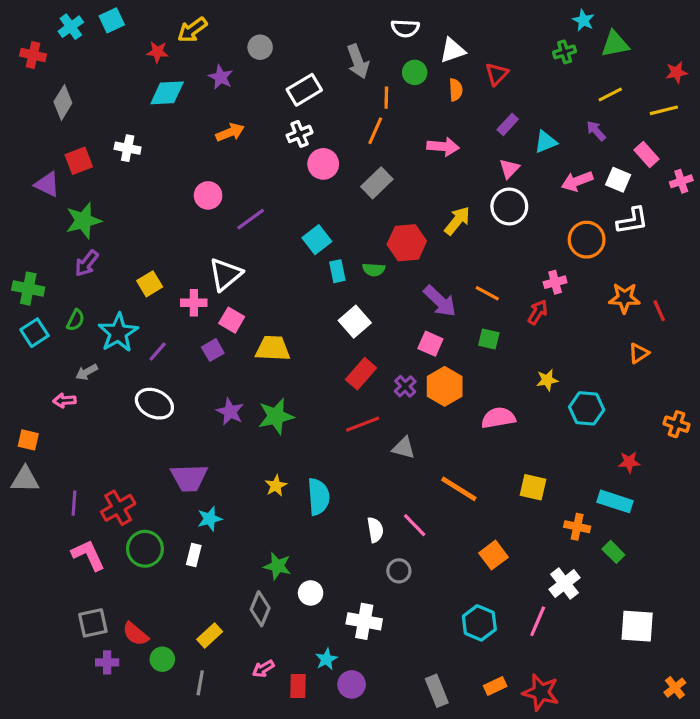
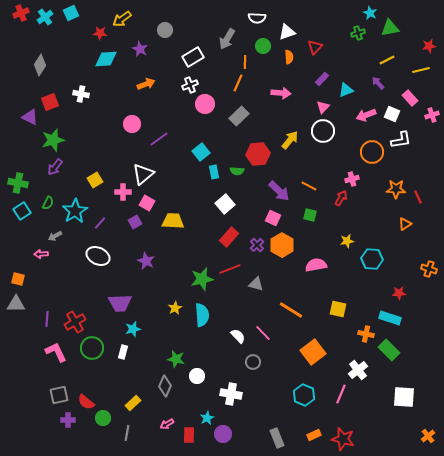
red cross: (33, 55) -> (21, 13), moved, turned -35
gray arrow: (358, 61) -> (227, 39), turned 50
green star: (276, 416) -> (202, 279), moved
white semicircle: (375, 530) -> (238, 336), turned -35
green rectangle: (613, 552) -> (389, 350), size x1.5
orange square: (494, 555) -> (313, 352), size x1.4

